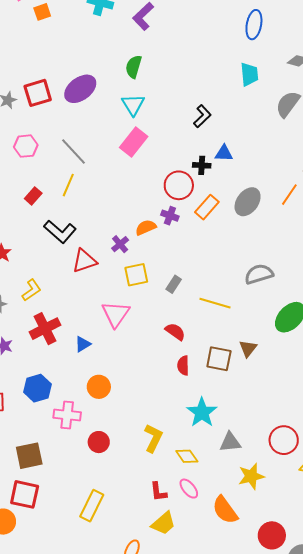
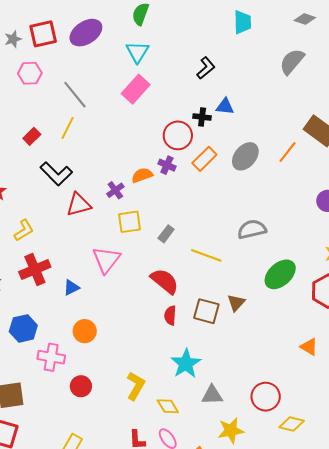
cyan trapezoid: (249, 74) -> (243, 22), moved
pink hexagon: (26, 146) -> (30, 73), moved
red semicircle: (175, 332) -> (165, 281), size x1.4

